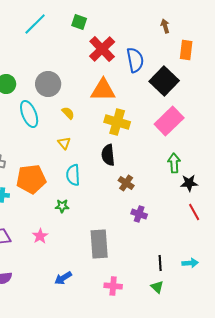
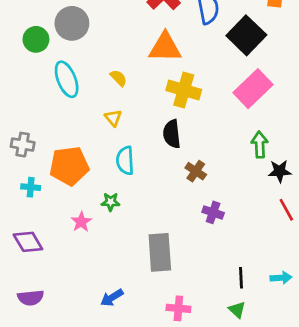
gray circle: (48, 84) -> (72, 23), moved
pink star: (40, 236) -> (81, 222), moved

